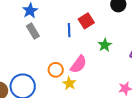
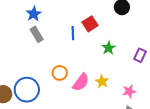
pink semicircle: (78, 64) -> (81, 82), moved
yellow star: (69, 83) -> (102, 81), moved

